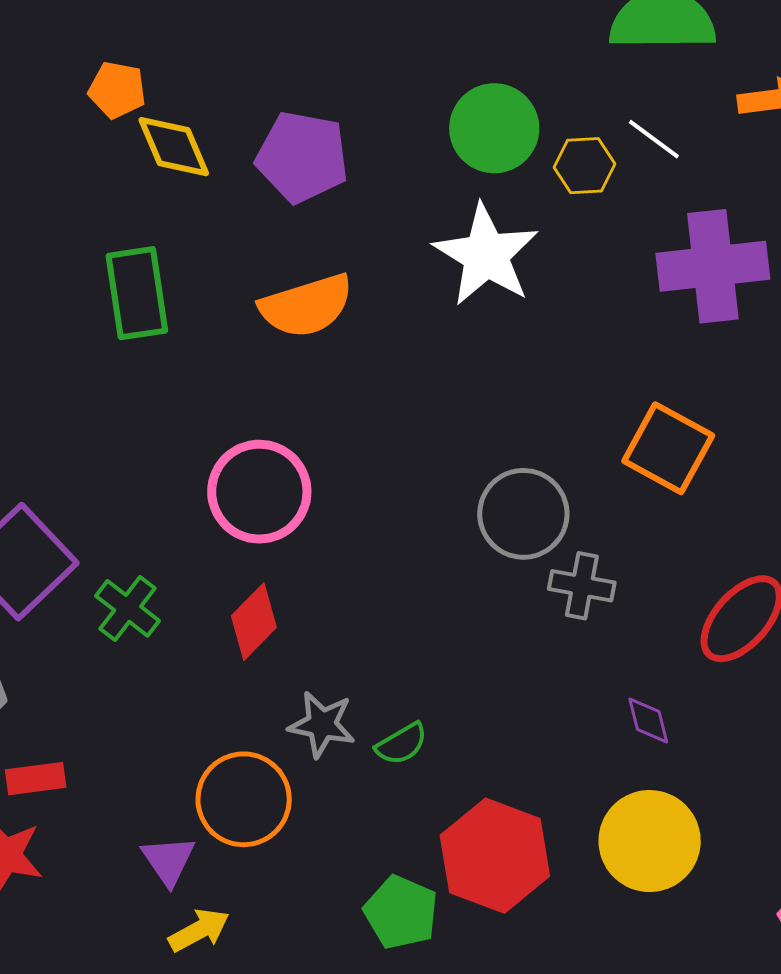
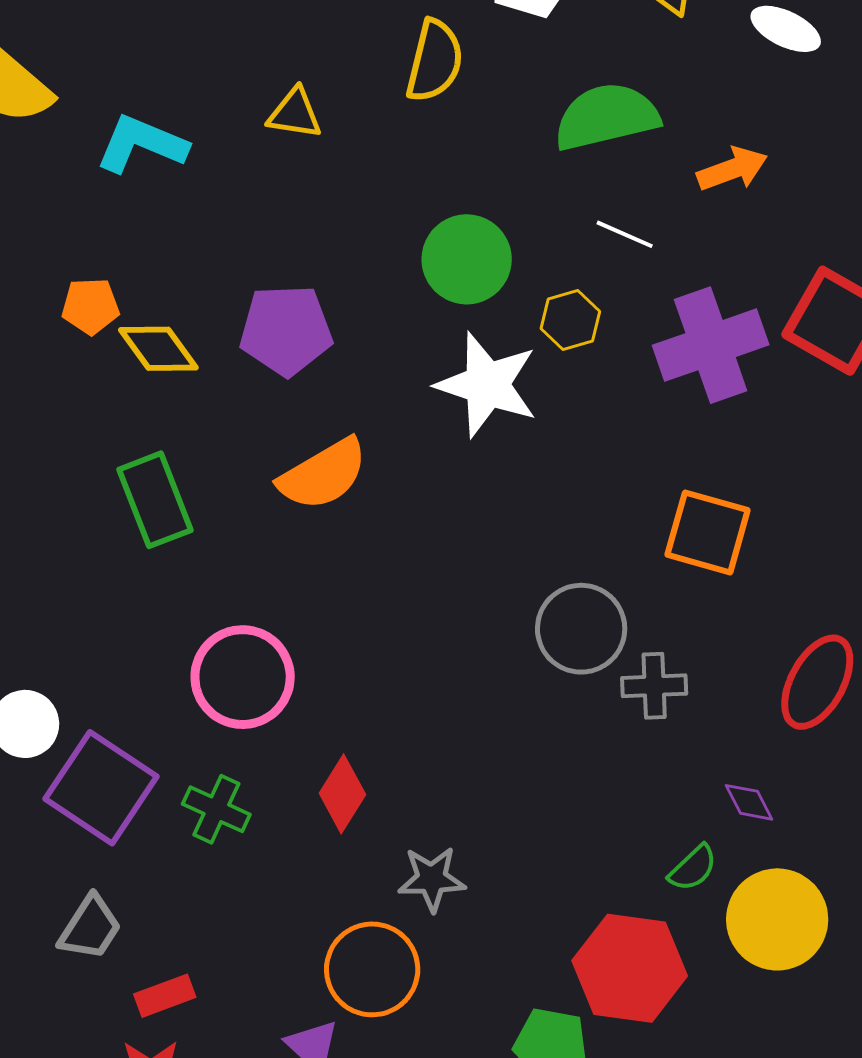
yellow hexagon: (585, 166) -> (570, 320), moved
pink circle: (259, 492) -> (243, 677), moved
green semicircle: (402, 744) -> (693, 868), moved

